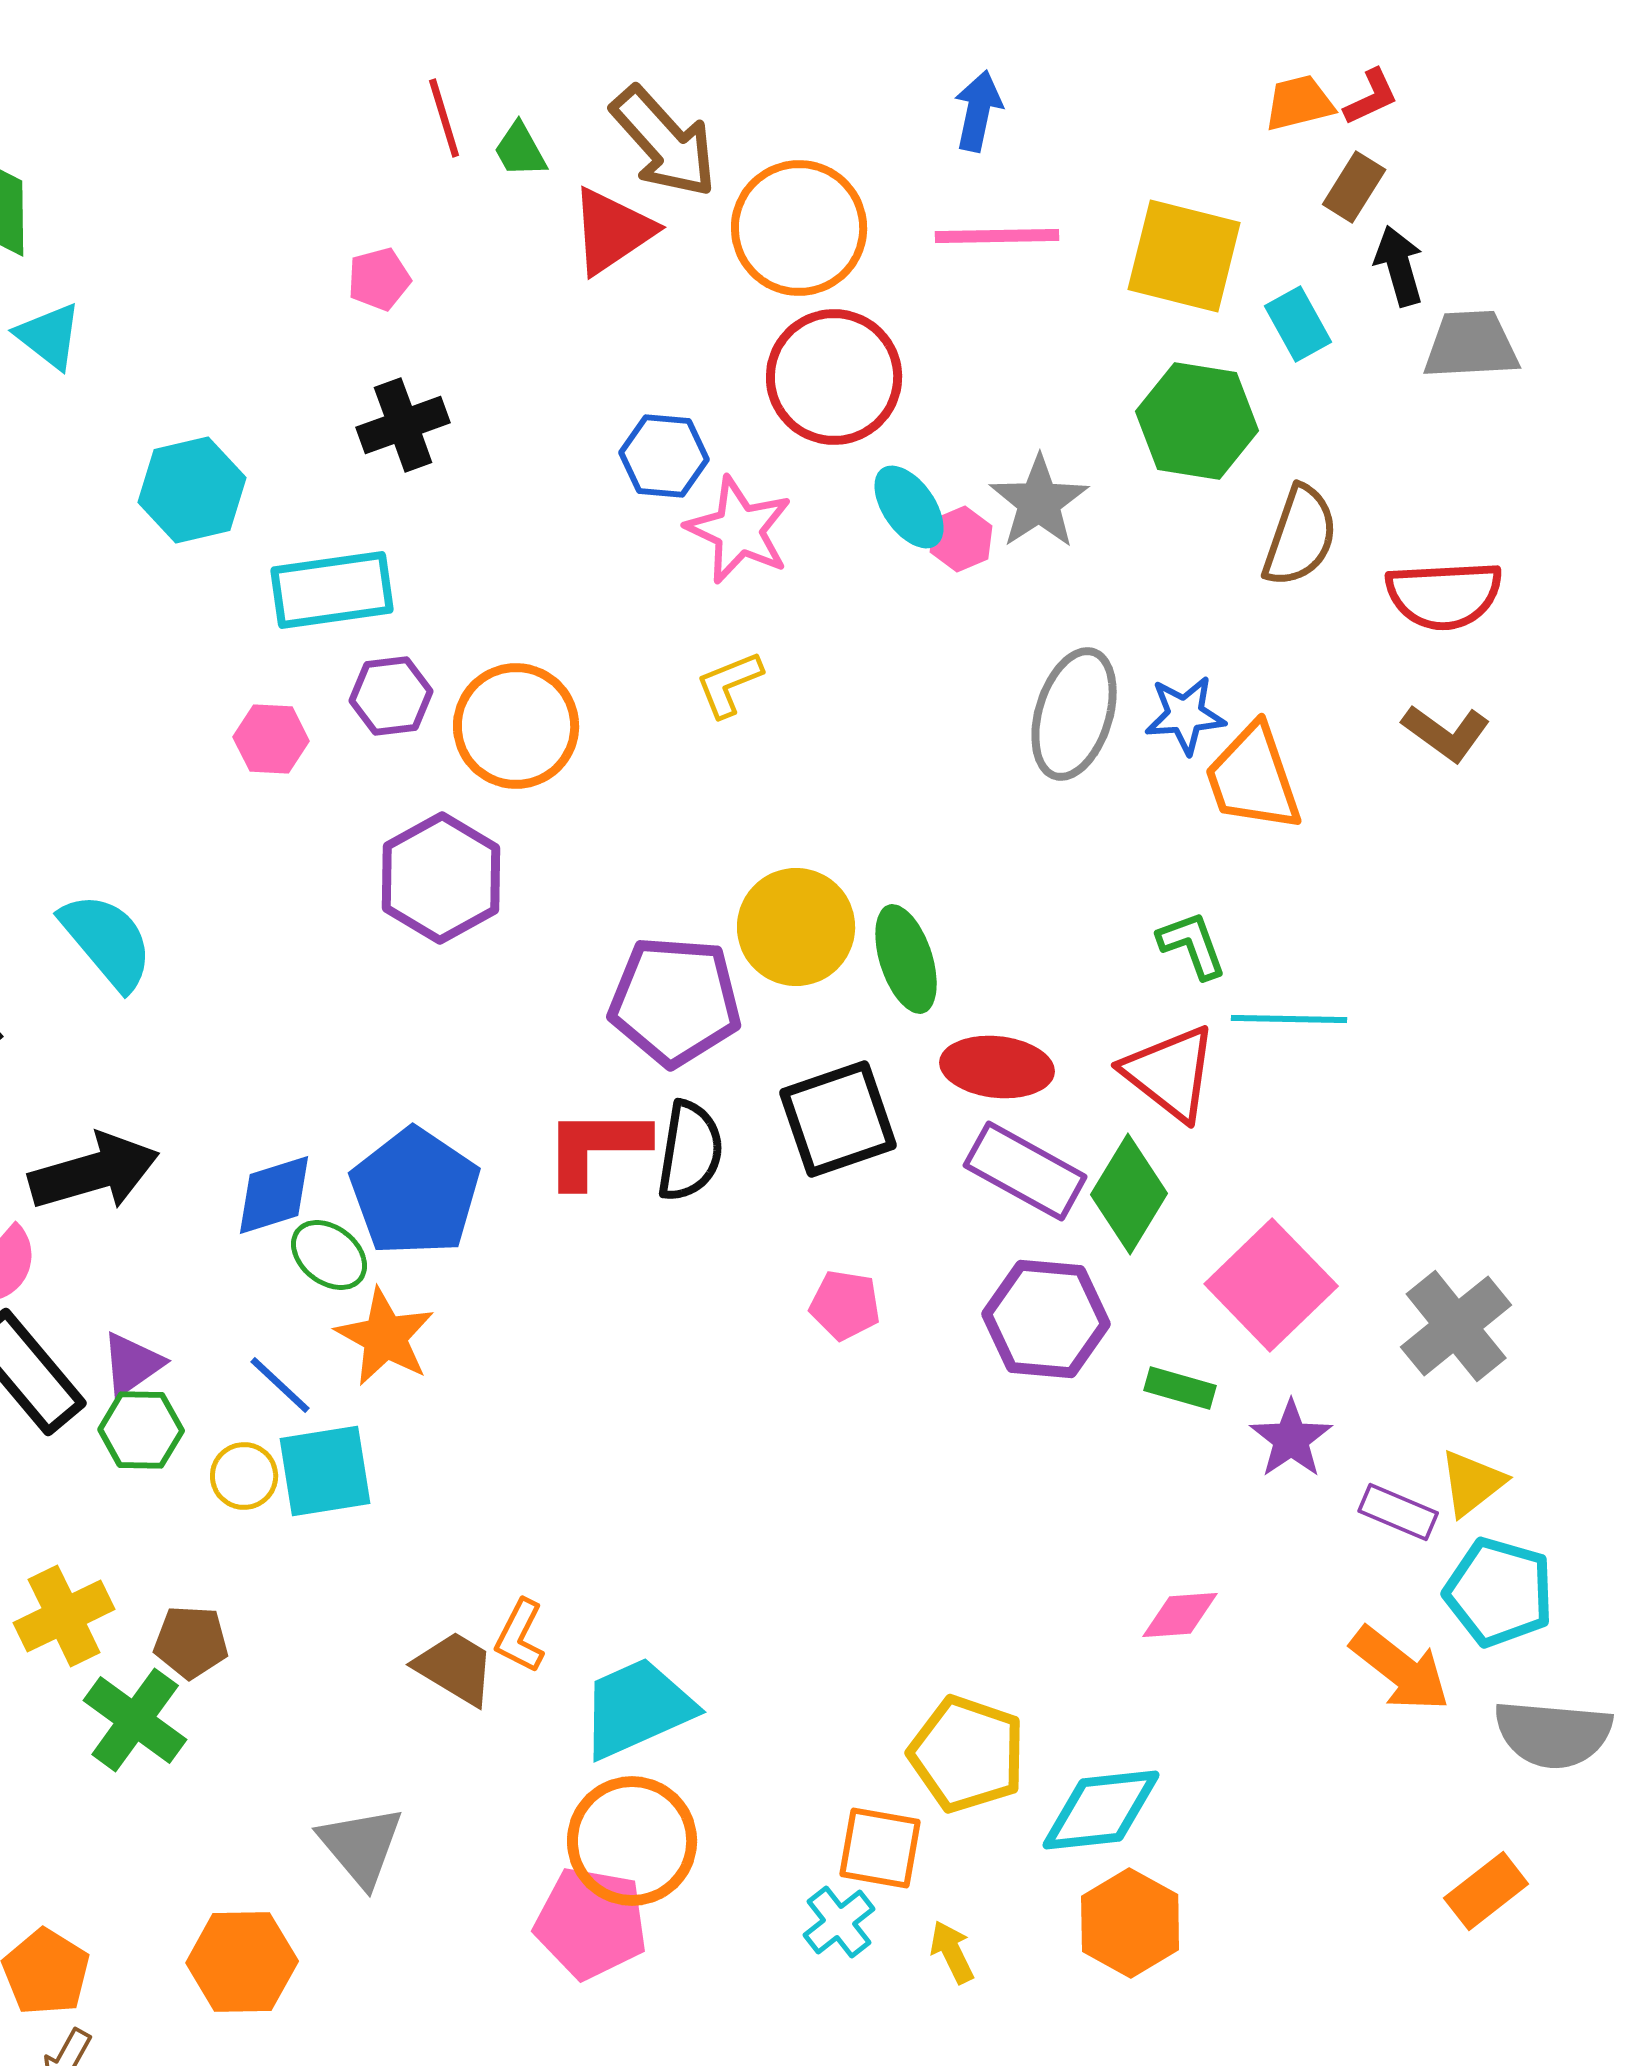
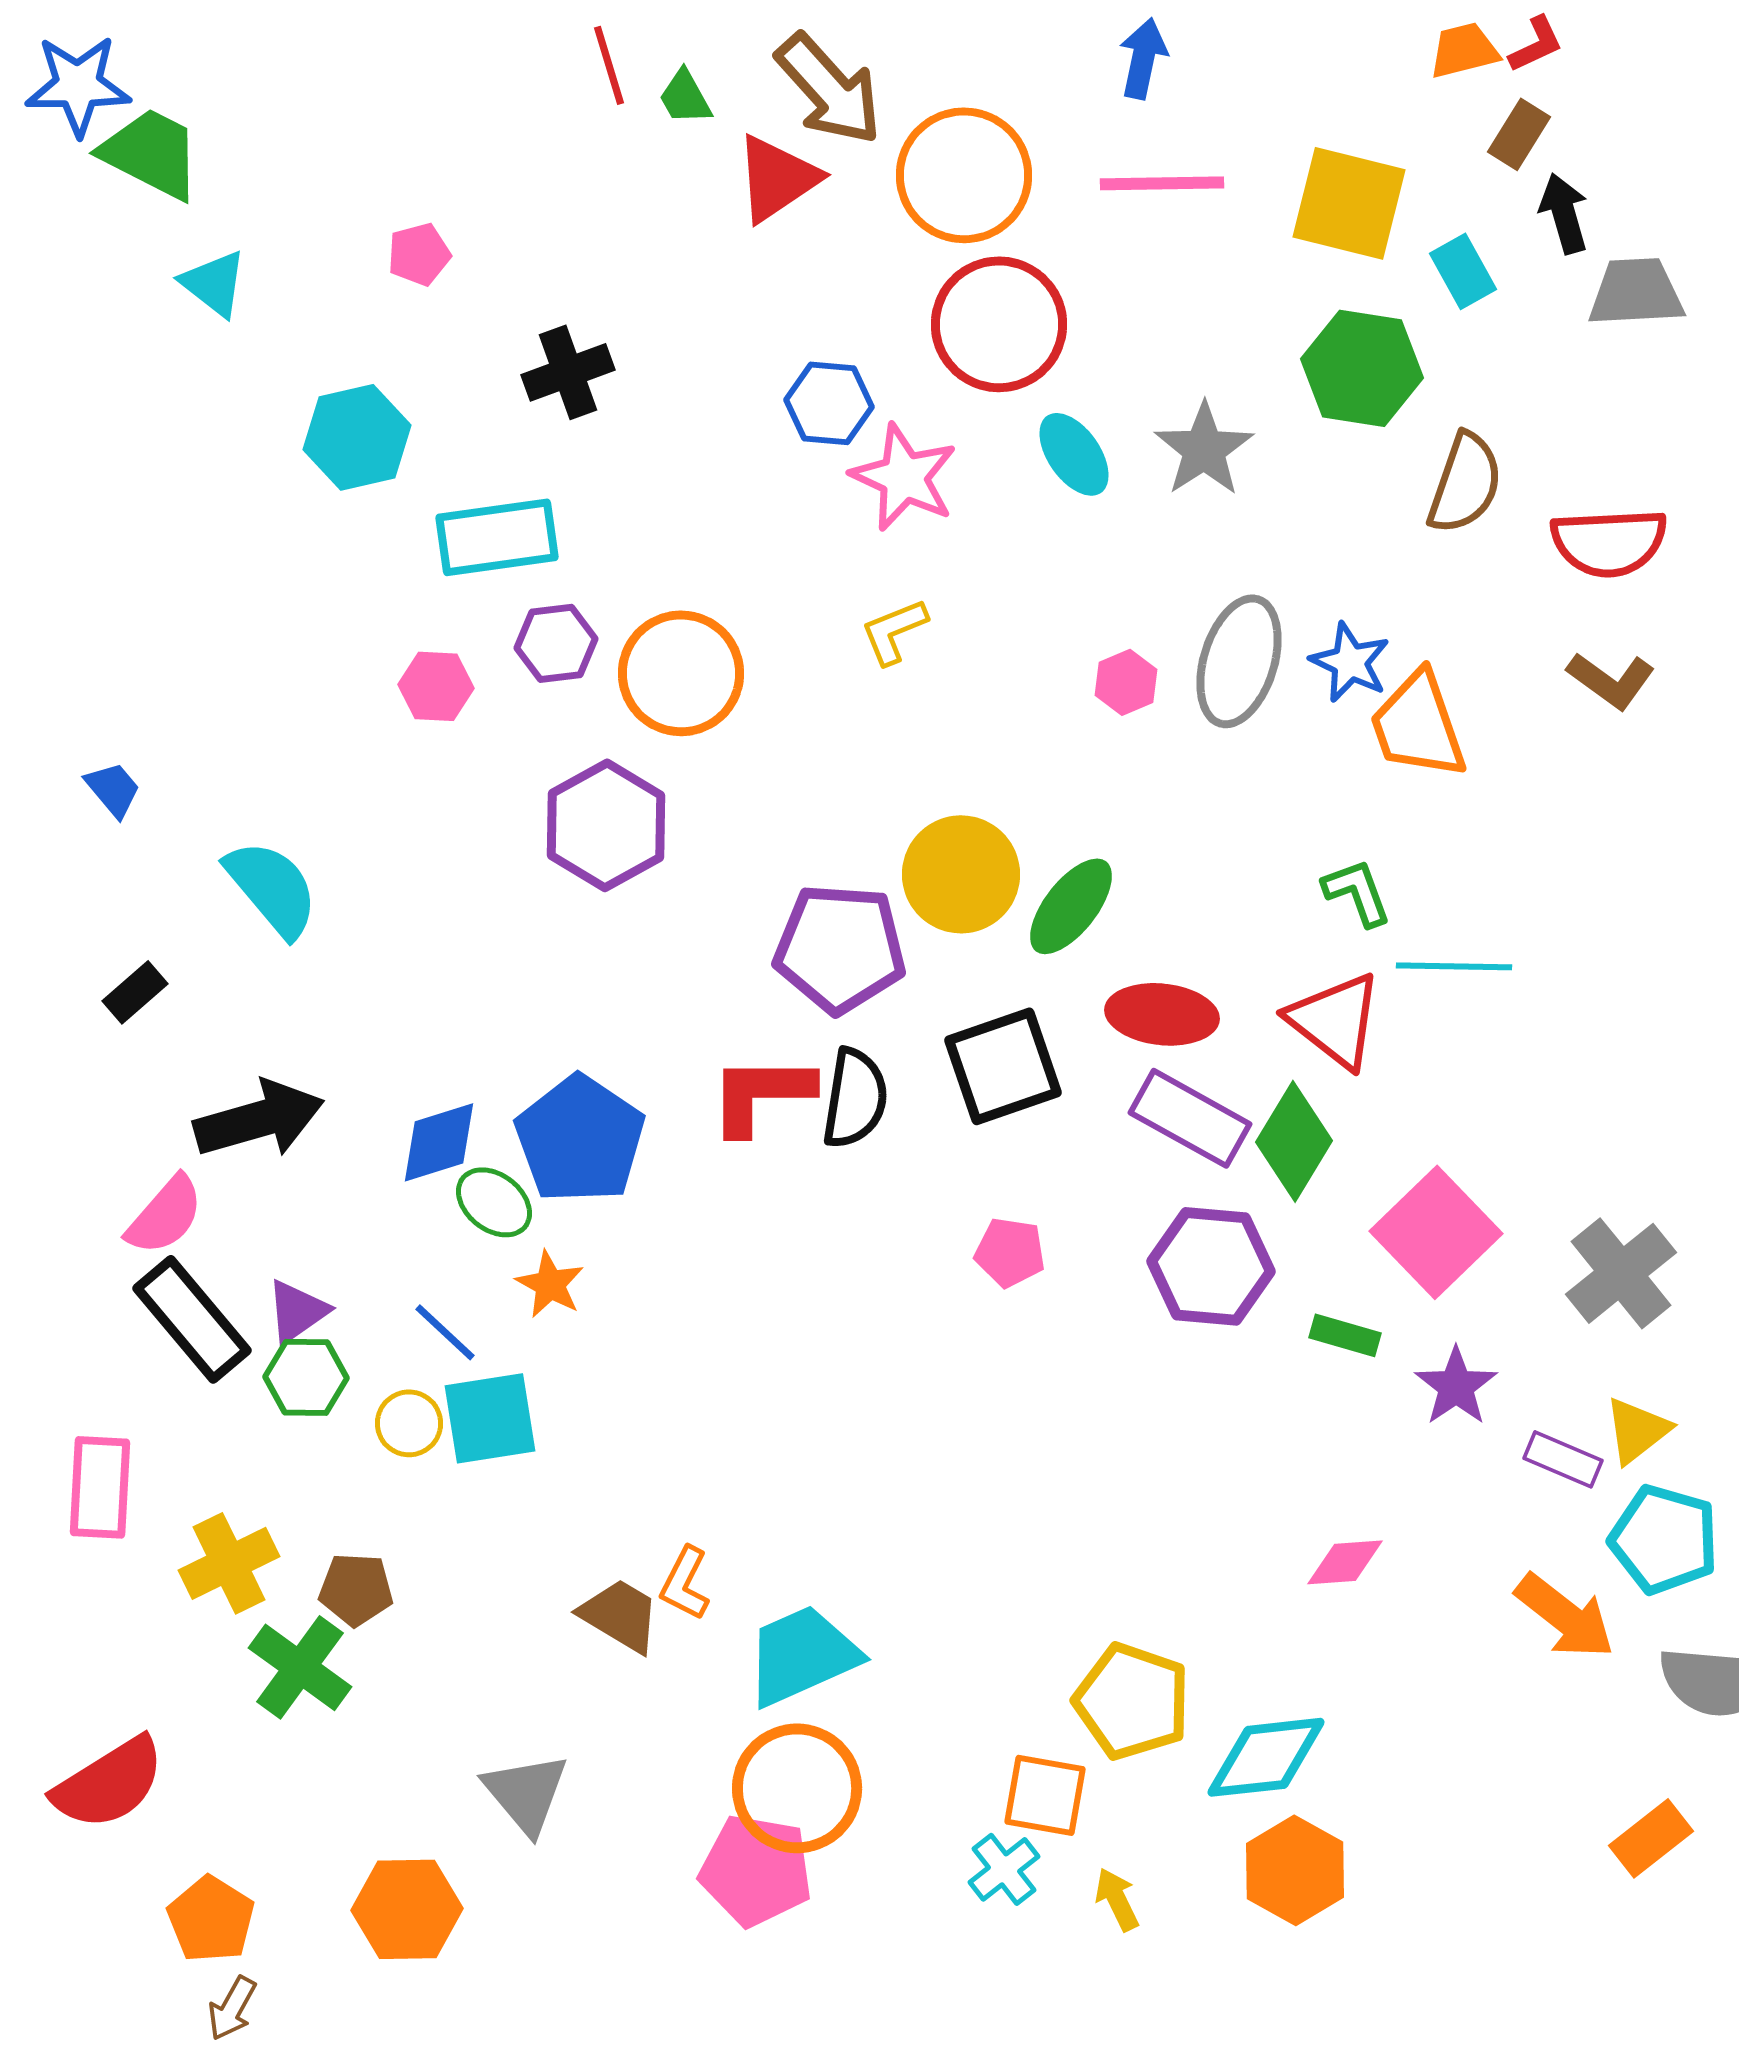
pink pentagon: (379, 279) -> (419, 254), moved
pink hexagon: (961, 539) -> (1126, 682), moved
blue star: (1185, 715) -> (1350, 662), turned 30
green ellipse: (906, 959) -> (1071, 906), turned 56
orange star: (385, 1337) -> (550, 1284), size x0.7

